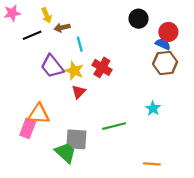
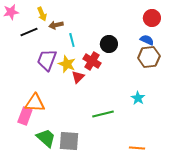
black circle: (138, 19) -> (109, 44), moved
red circle: (168, 32) -> (152, 18), moved
purple trapezoid: (52, 66) -> (47, 60), turned 60
red triangle: (79, 92) -> (78, 77), moved
gray square: (76, 139) -> (69, 141), moved
green trapezoid: (65, 153) -> (46, 138), moved

